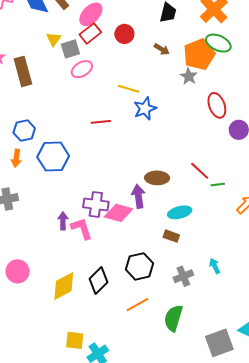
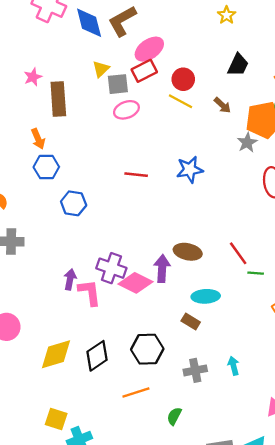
yellow line: (128, 89) -> (180, 101), moved
blue hexagon: (53, 156) -> (74, 203), size x0.7
orange arrow: (16, 158) -> (38, 139), moved, turned -42
green semicircle: (173, 318) -> (174, 416), size x0.6

